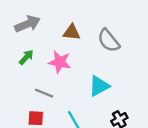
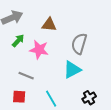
gray semicircle: (109, 41) -> (79, 44), moved, turned 55
green arrow: (26, 57) -> (18, 41), moved

